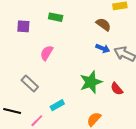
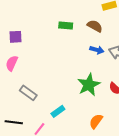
green rectangle: (56, 17) -> (66, 25), moved
pink semicircle: (47, 53) -> (12, 63), moved

